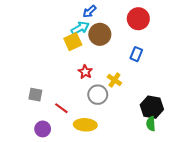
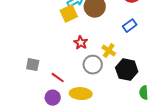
blue rectangle: (136, 54) -> (130, 26), turned 32
black hexagon: (152, 107) -> (127, 70), moved
purple circle: (43, 129) -> (53, 98), moved

